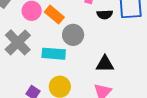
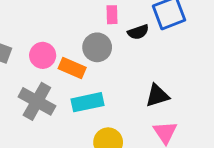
orange rectangle: (54, 15) -> (72, 68), moved
gray circle: (73, 35) -> (97, 47), moved

